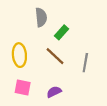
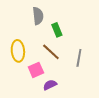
green rectangle: (62, 32) -> (57, 30), turned -64
pink square: (23, 87) -> (36, 70), moved, turned -35

